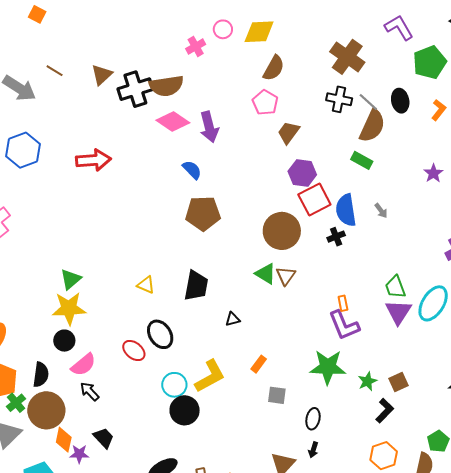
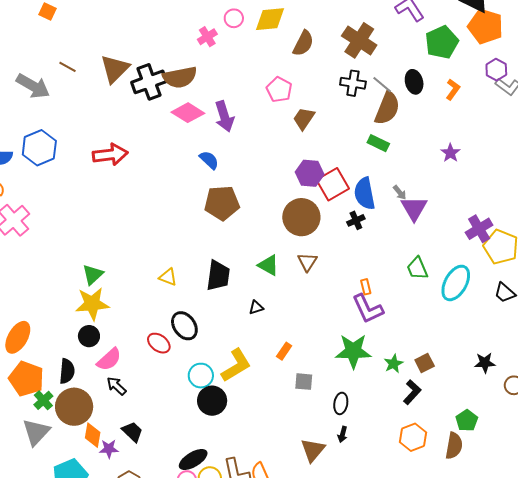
brown semicircle: (274, 68) -> (303, 43), moved
brown triangle: (102, 75) -> (115, 69), size x1.4
purple hexagon: (302, 173) -> (310, 173), moved
green triangle: (266, 274) -> (268, 265), moved
purple triangle: (398, 312) -> (414, 208), moved

